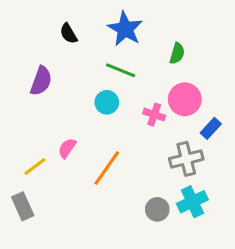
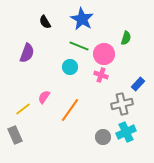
green semicircle: (177, 53) -> (126, 38), moved
pink circle: (185, 99) -> (104, 54), moved

